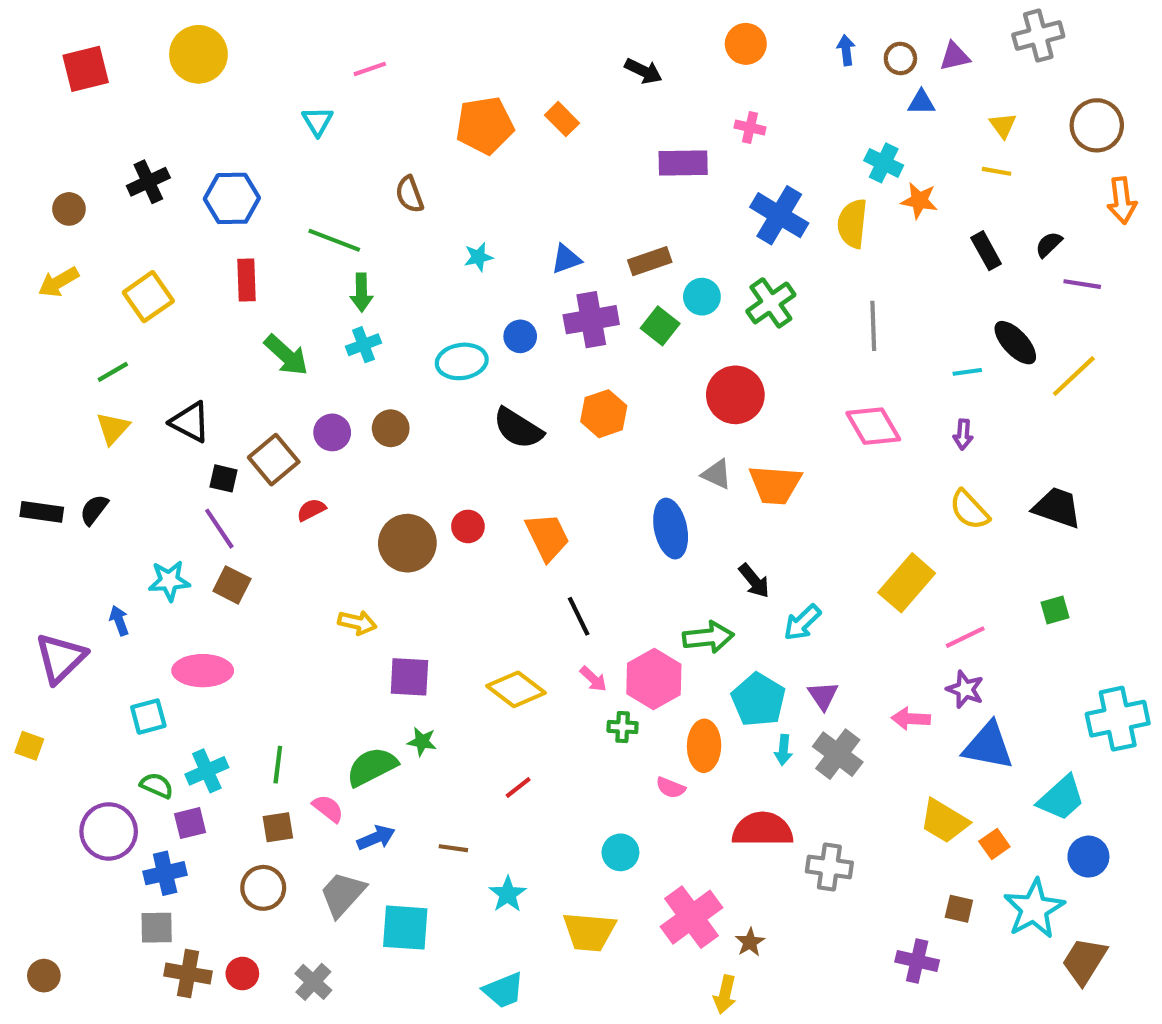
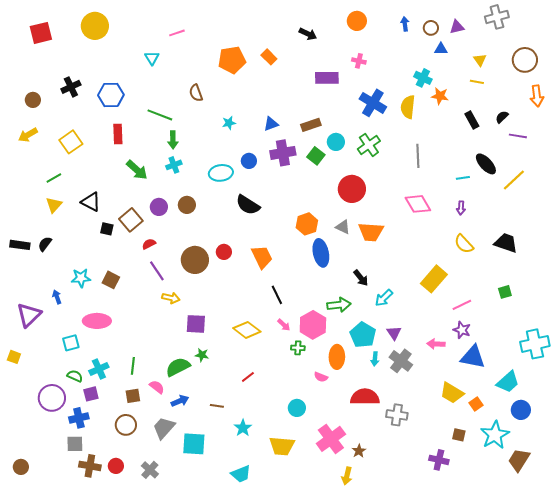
orange hexagon: (604, 414) -> (307, 224), moved
purple line: (219, 529) -> (157, 271), moved

